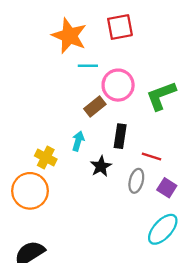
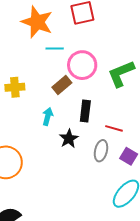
yellow cross: (46, 158) -> (15, 87), moved, turned -30

